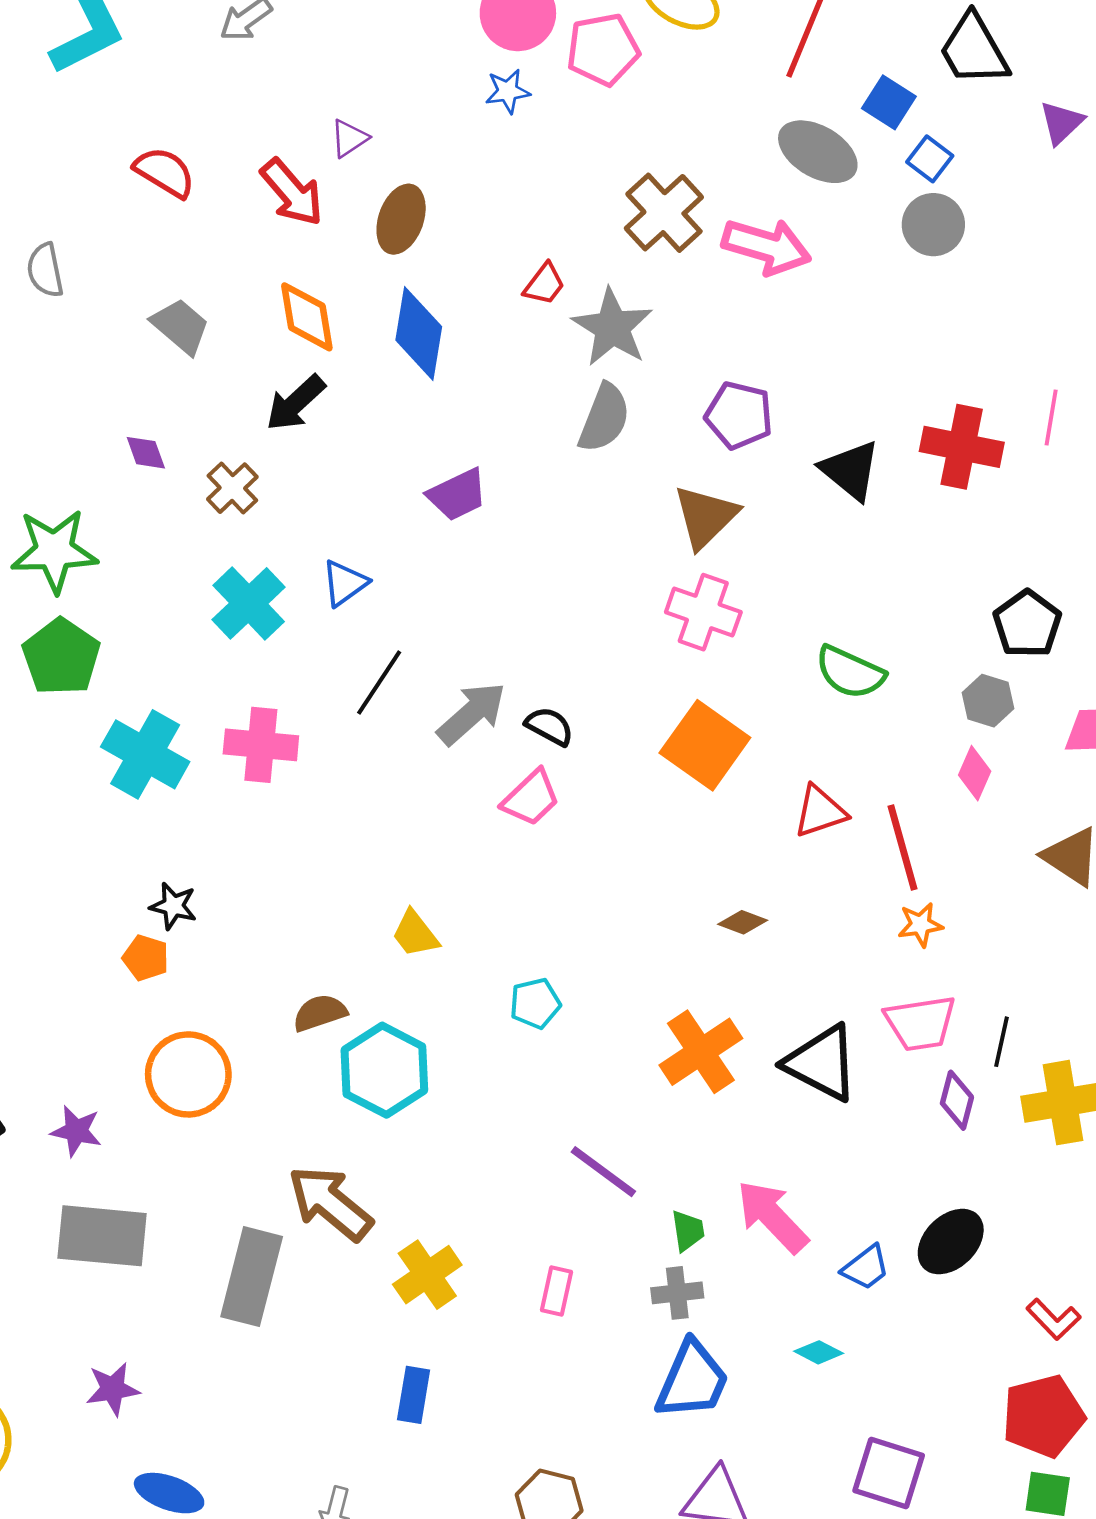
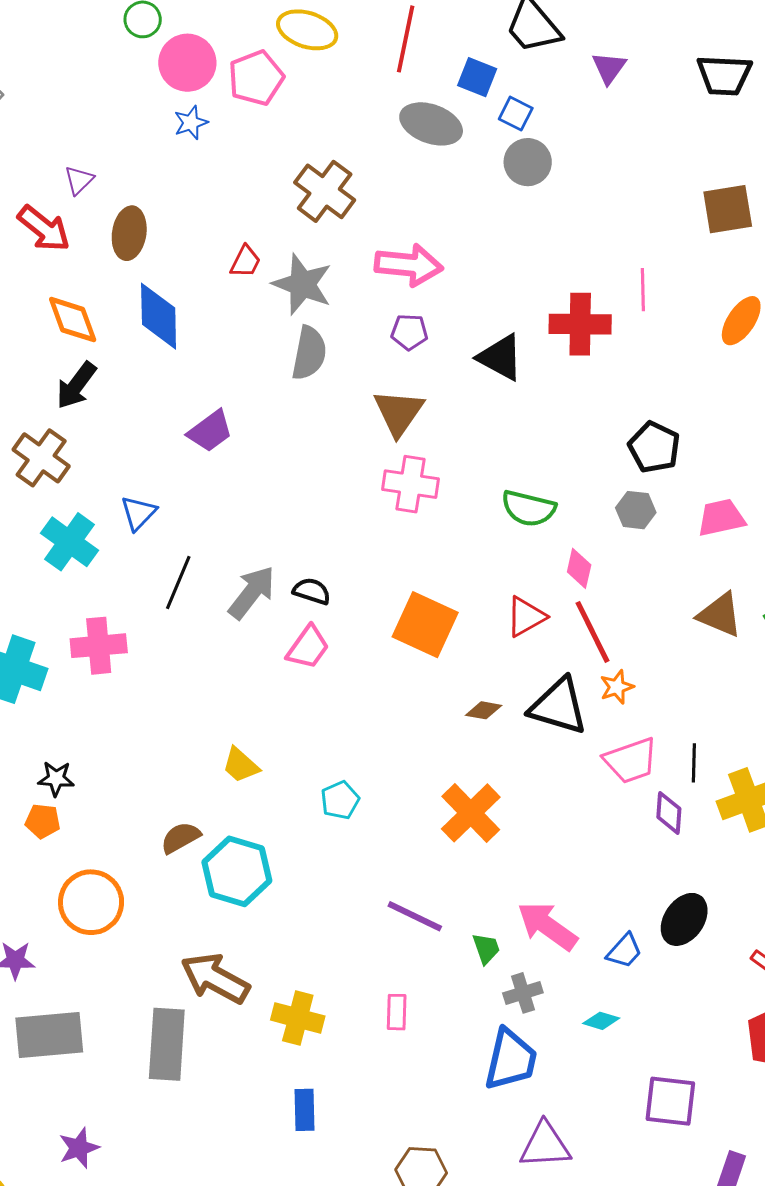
pink arrow: (767, 246) -> (409, 265), moved
purple pentagon: (739, 415) -> (409, 332), size x0.7
brown cross: (232, 488) -> (41, 458), size x1.4
orange square: (705, 745) -> (425, 625), moved
pink diamond: (975, 773) -> (579, 568), moved
black triangle: (822, 1063) -> (559, 706), moved
yellow cross: (427, 1275) -> (298, 1018), turned -30
gray cross: (677, 1293) -> (523, 993), moved

